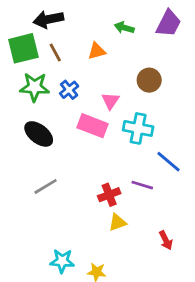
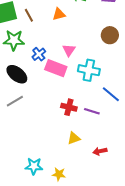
brown circle: (149, 80) -> (110, 35), moved
blue cross: (69, 90) -> (39, 54), moved
gray line: (46, 186) -> (15, 101), moved
red cross: (109, 195) -> (69, 107), moved, turned 35
red arrow: (166, 240) -> (100, 151), moved, turned 104

